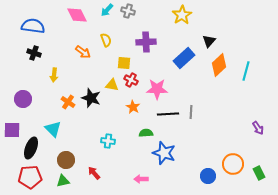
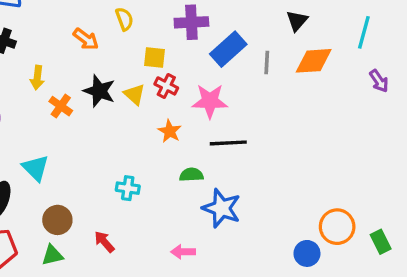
blue rectangle: (184, 58) -> (228, 49), moved
orange diamond: (219, 65) -> (314, 61), turned 40
cyan line: (246, 71) -> (364, 32), moved
yellow triangle: (112, 85) -> (134, 94), turned 32
black star: (91, 98) -> (99, 91), moved
orange cross: (68, 102) -> (61, 106), moved
gray line: (191, 112) -> (267, 63), moved
purple arrow: (258, 128) -> (379, 81), moved
blue circle: (208, 176) -> (307, 253), moved

